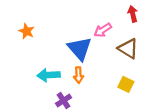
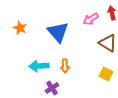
pink arrow: (103, 30) -> (91, 19), moved
blue triangle: (80, 49) -> (58, 32), moved

